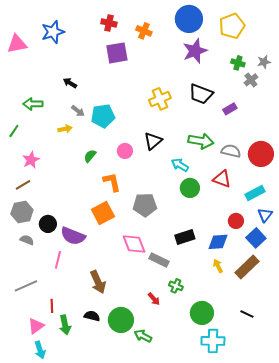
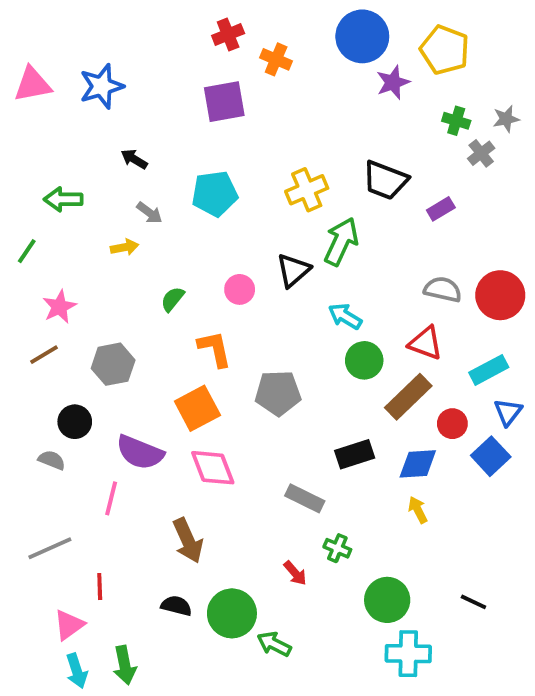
red cross: (109, 23) -> (228, 35), moved, turned -35
yellow pentagon: (232, 26) -> (445, 50), turned -30
blue star: (53, 32) -> (102, 86), moved
purple star: (195, 51) -> (393, 82), moved, size x0.7
cyan pentagon: (103, 116) -> (215, 194), moved
green arrow: (201, 141) -> (341, 242), moved, turned -75
gray hexagon: (22, 212) -> (113, 364), moved
black circle: (48, 224) -> (75, 422), moved
pink diamond: (134, 244) -> (213, 468), moved
brown rectangle: (247, 267) -> (408, 397), moved
green arrow: (65, 325) -> (125, 665), moved

